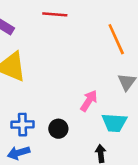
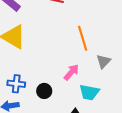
orange line: (116, 39) -> (83, 38), moved

